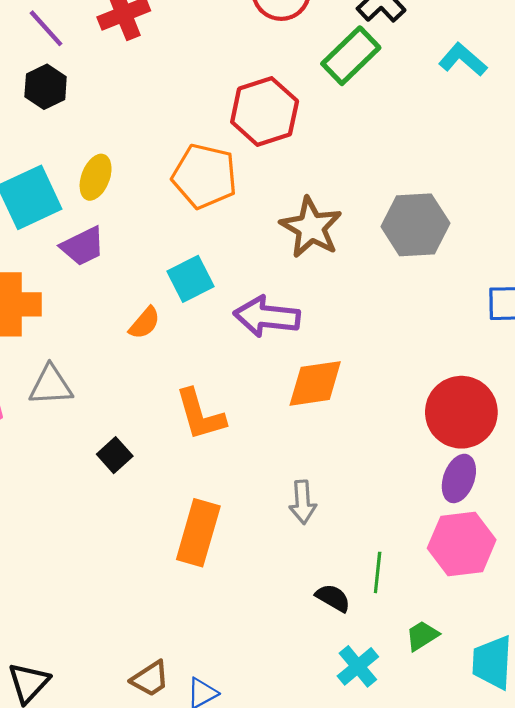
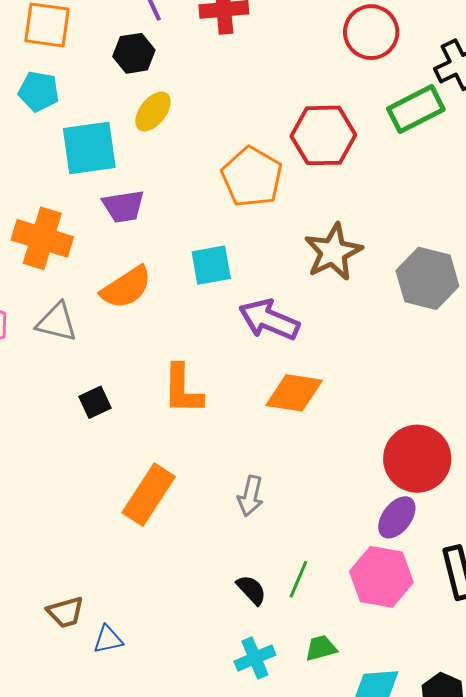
yellow ellipse: (96, 177) -> (153, 112), moved
orange semicircle: (145, 323) -> (126, 288), moved, size x1.6

